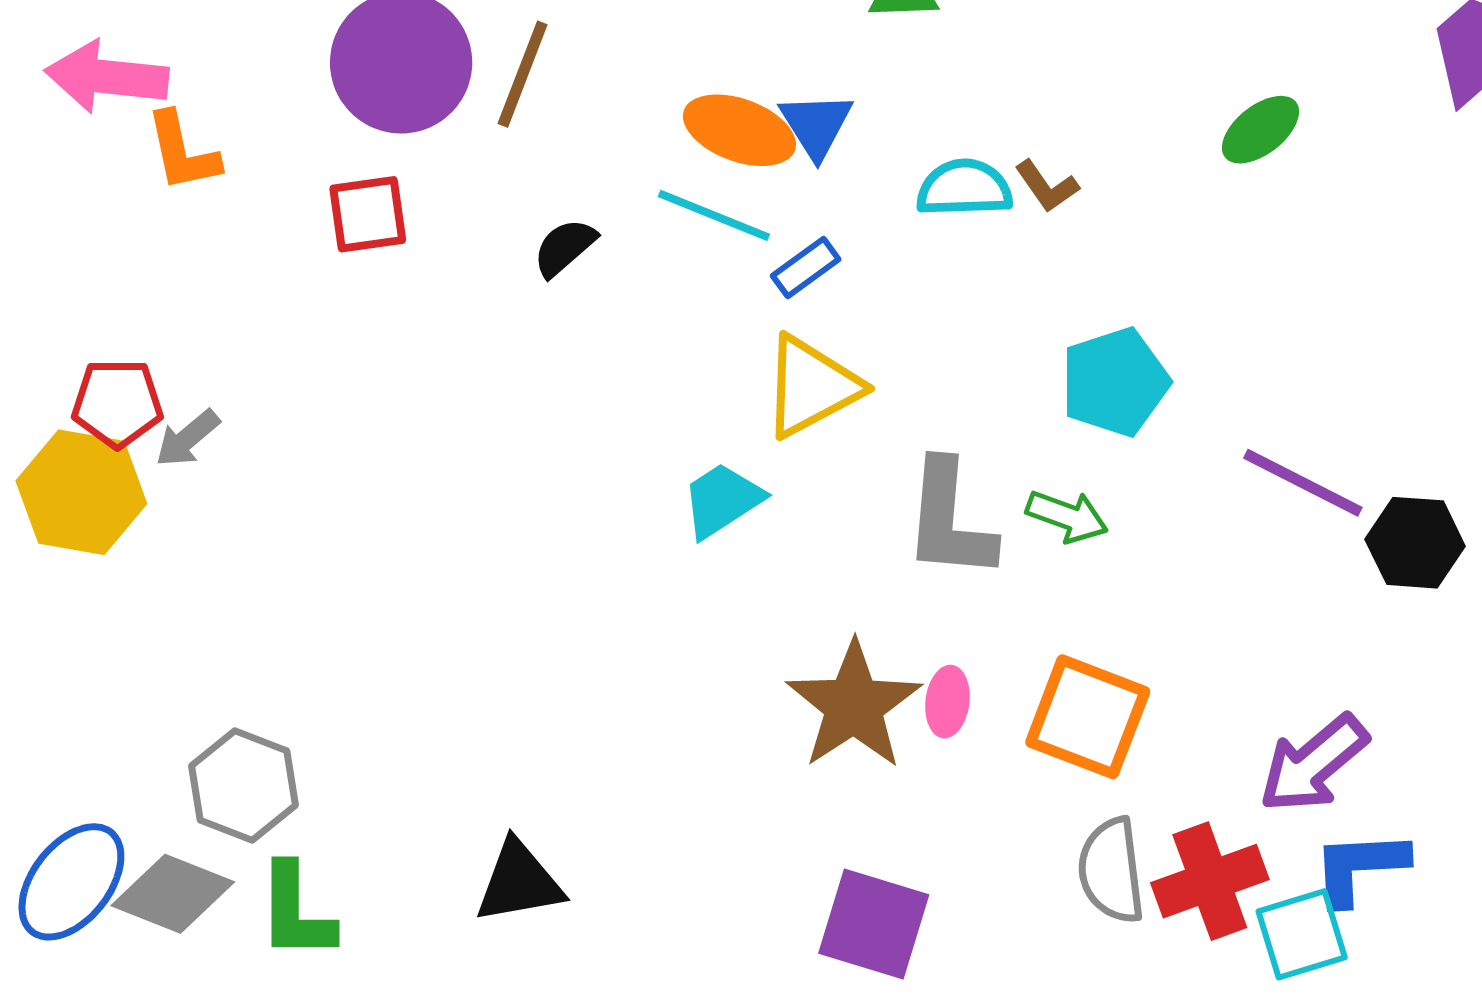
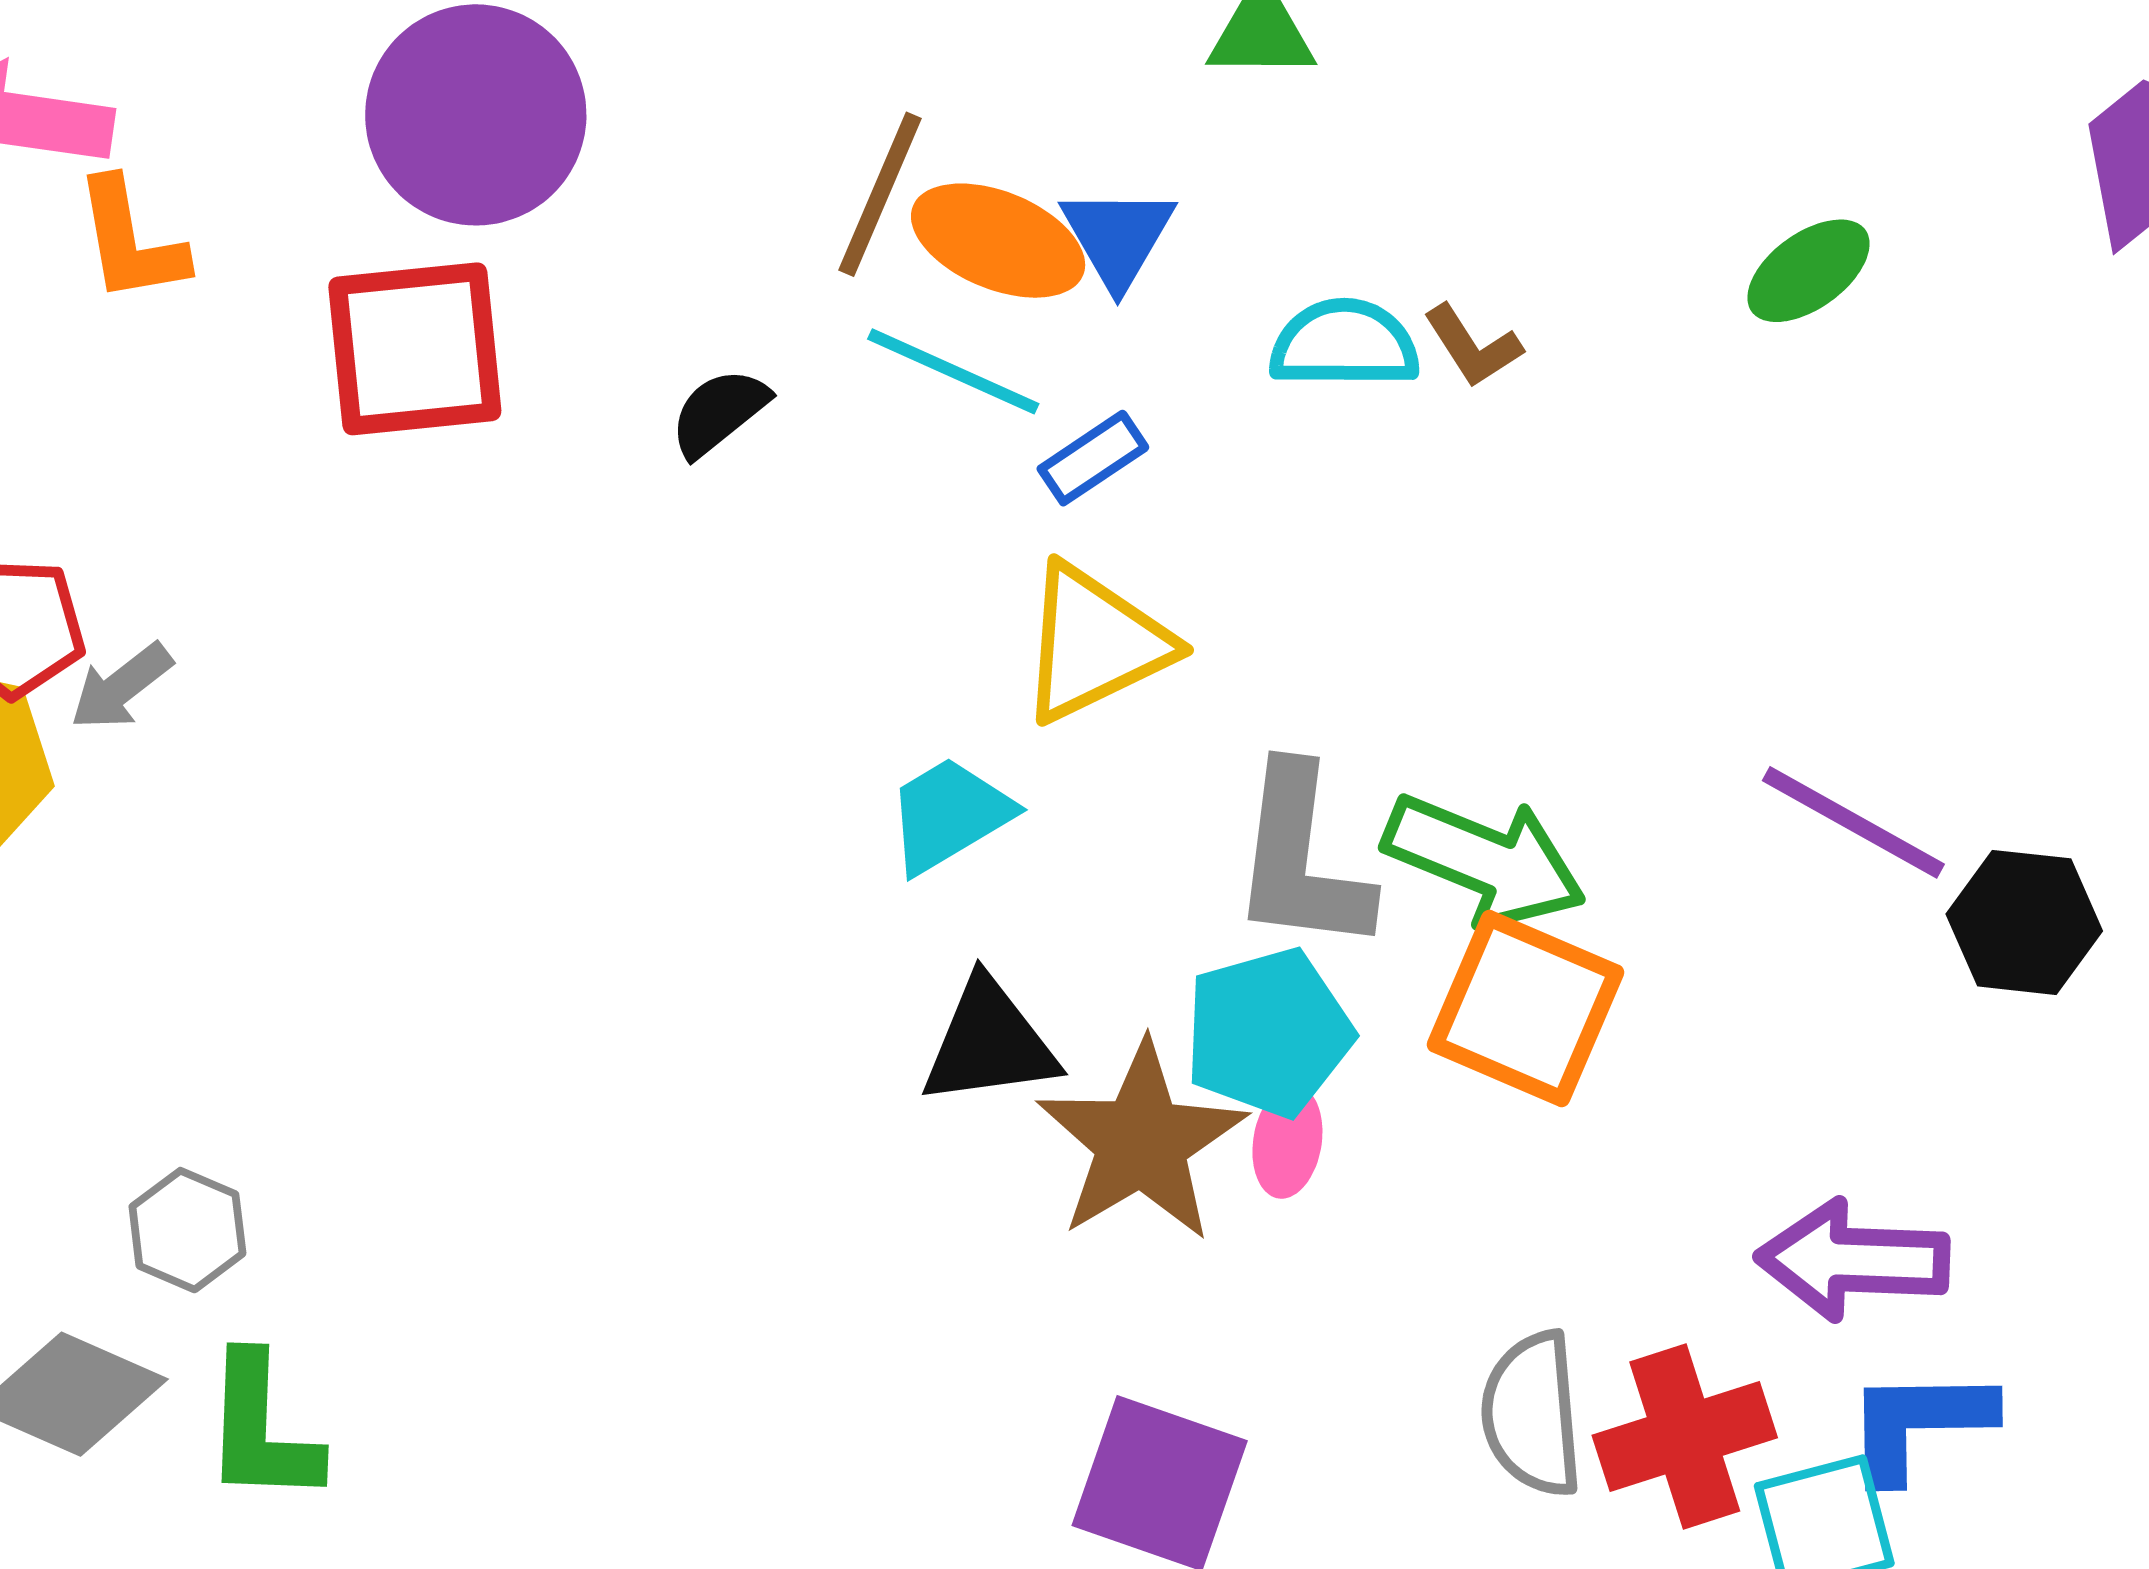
brown line: (523, 74) -> (880, 194), moved
red square: (368, 214) -> (415, 349), size x1.5
cyan pentagon: (1115, 382) -> (1268, 1032), moved
green arrow: (1067, 516) -> (1485, 861), size x1.6
orange square: (1088, 717) -> (1525, 1008), moved
purple arrow: (1313, 764) -> (1853, 1260), turned 40
gray hexagon: (243, 786) -> (187, 1230), size x0.7
black triangle: (519, 882) -> (989, 1043), moved

